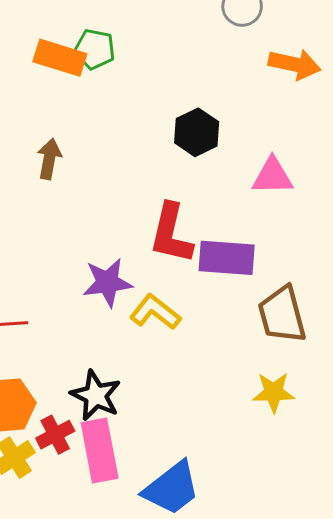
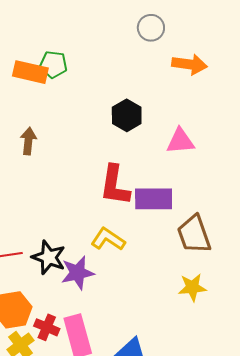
purple star: (107, 283) -> (78, 273), moved
black star: (96, 395) -> (49, 257), moved
red cross: (55, 435) -> (47, 327), turned -35

